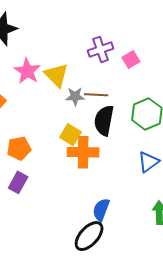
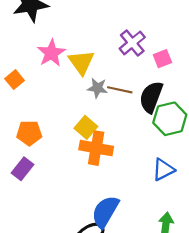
purple cross: (101, 50) -> (132, 43), turned -30
black semicircle: (104, 120) -> (151, 97), moved
blue semicircle: (101, 210) -> (105, 212), size x1.4

